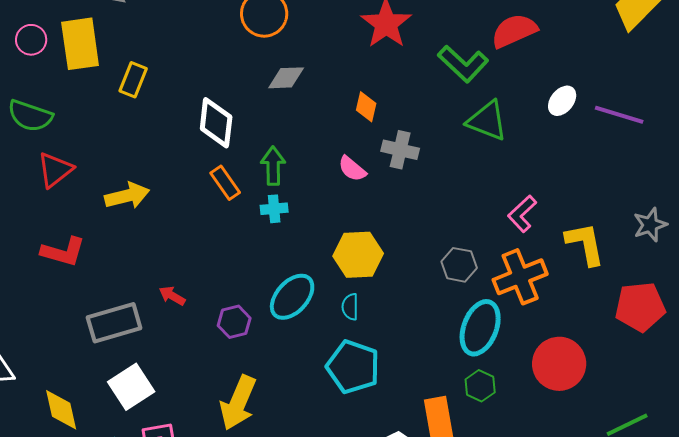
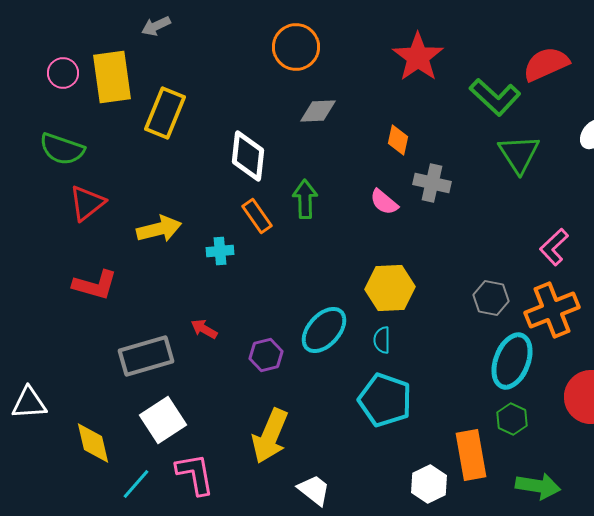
yellow rectangle: (133, 80) -> (165, 113), size x1.4
green triangle: (487, 121) -> (519, 154), turned 36
cyan cross: (274, 209) -> (220, 251), moved

